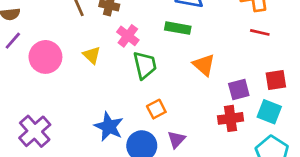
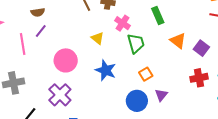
green rectangle: (178, 28) -> (158, 16), turned 60
pink circle: (45, 57) -> (66, 60), moved
purple square: (239, 89) -> (201, 48), moved, turned -35
blue star: (109, 127) -> (106, 70), moved

